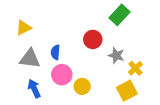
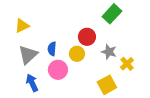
gray triangle: (30, 59) -> (28, 55), turned -50
yellow circle: (82, 86) -> (77, 54), moved
yellow square: (127, 91) -> (107, 85), moved

